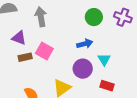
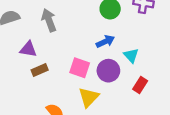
pink square: (44, 51) -> (80, 68), moved
red rectangle: (107, 86) -> (140, 85), turned -64

